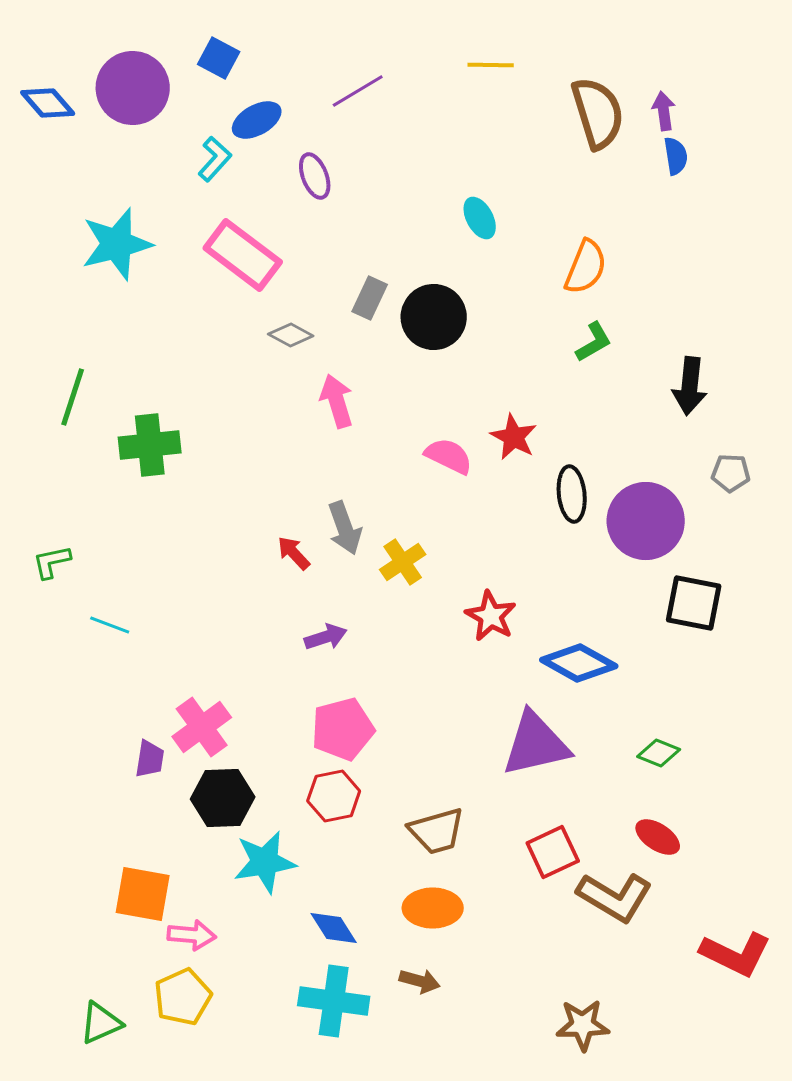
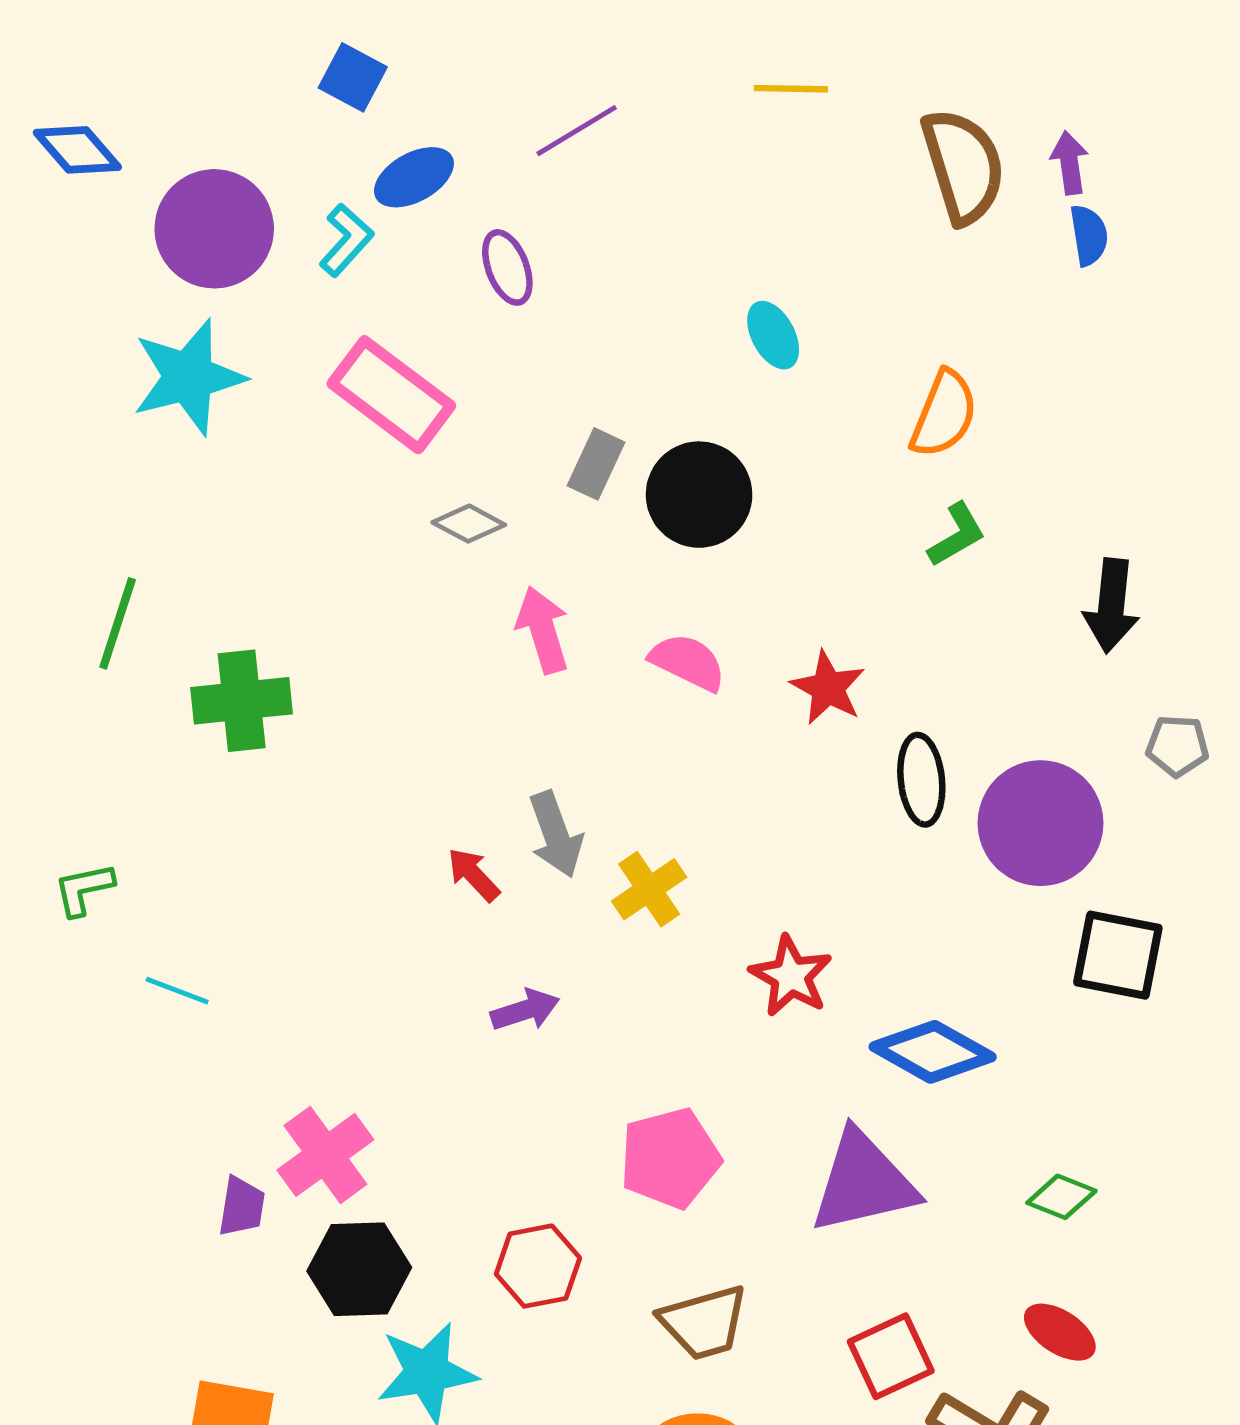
purple circle: (133, 88) -> (214, 229), moved
pink semicircle: (449, 456) -> (688, 662), moved
pink pentagon: (343, 729) -> (670, 1158), moved

